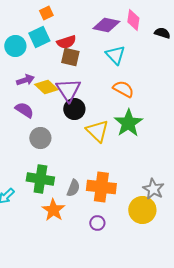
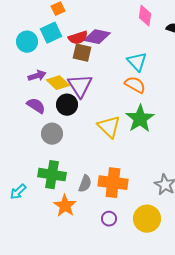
purple diamond: (106, 25) -> (97, 37), moved
cyan triangle: (115, 55) -> (137, 62), moved
black circle: (74, 109) -> (67, 105), moved
yellow circle: (142, 210) -> (147, 219), moved

